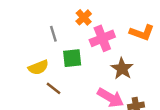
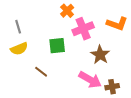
gray line: (53, 34) -> (18, 27), moved
yellow semicircle: (38, 67) -> (19, 49), moved

